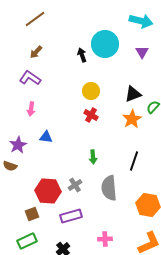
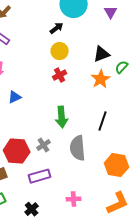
black arrow: (82, 55) -> (57, 28), moved, turned 72
red cross: (91, 115) -> (60, 75), turned 32
blue triangle: (46, 137) -> (15, 97), turned -32
green arrow: (93, 157) -> (62, 117), size x1.5

